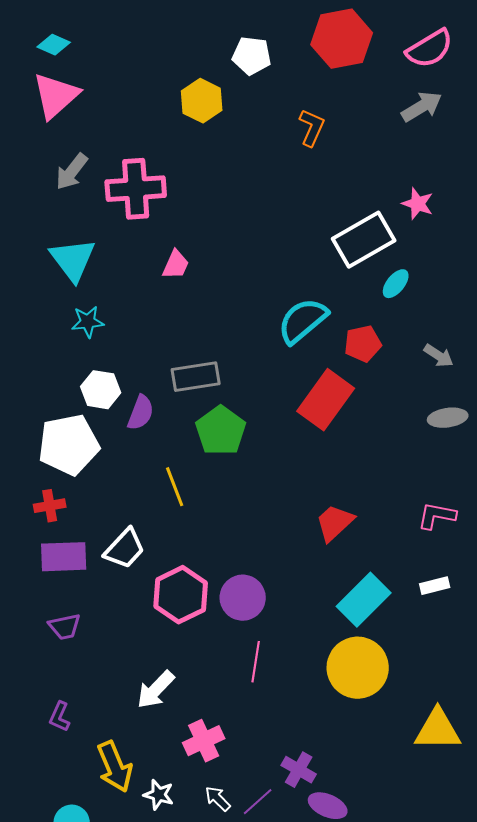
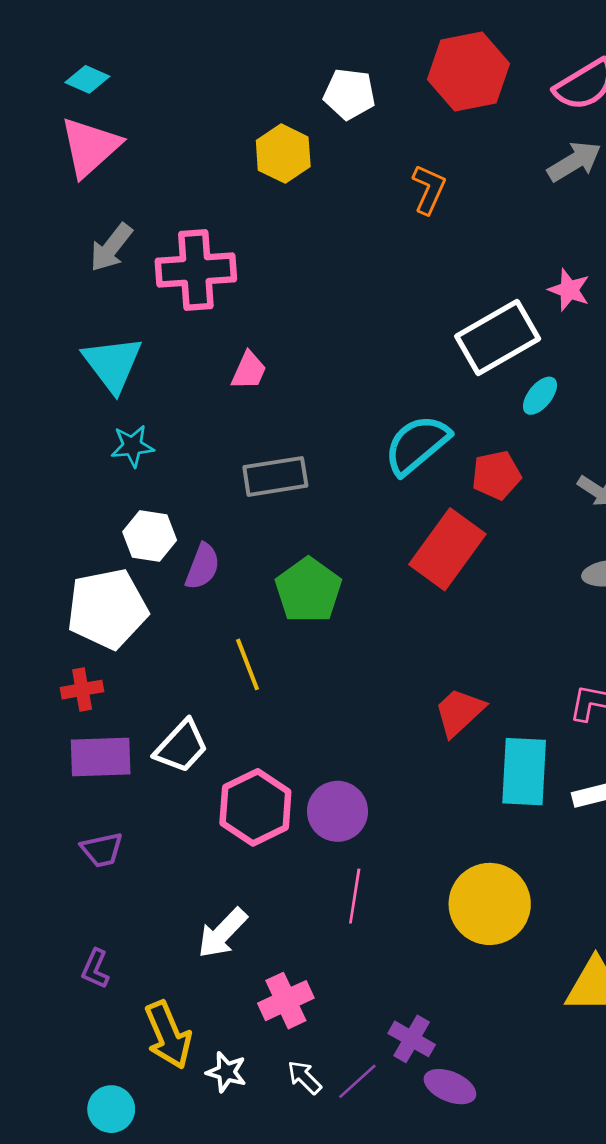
gray rectangle: (196, 377) -> (275, 476), moved
cyan rectangle: (364, 600) -> (524, 772), moved, turned -42

